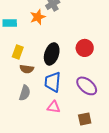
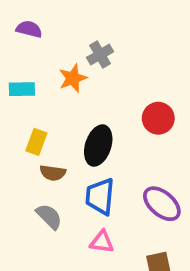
red circle: (85, 48) -> (158, 118), moved
gray semicircle: (25, 93) -> (49, 216), turned -63

